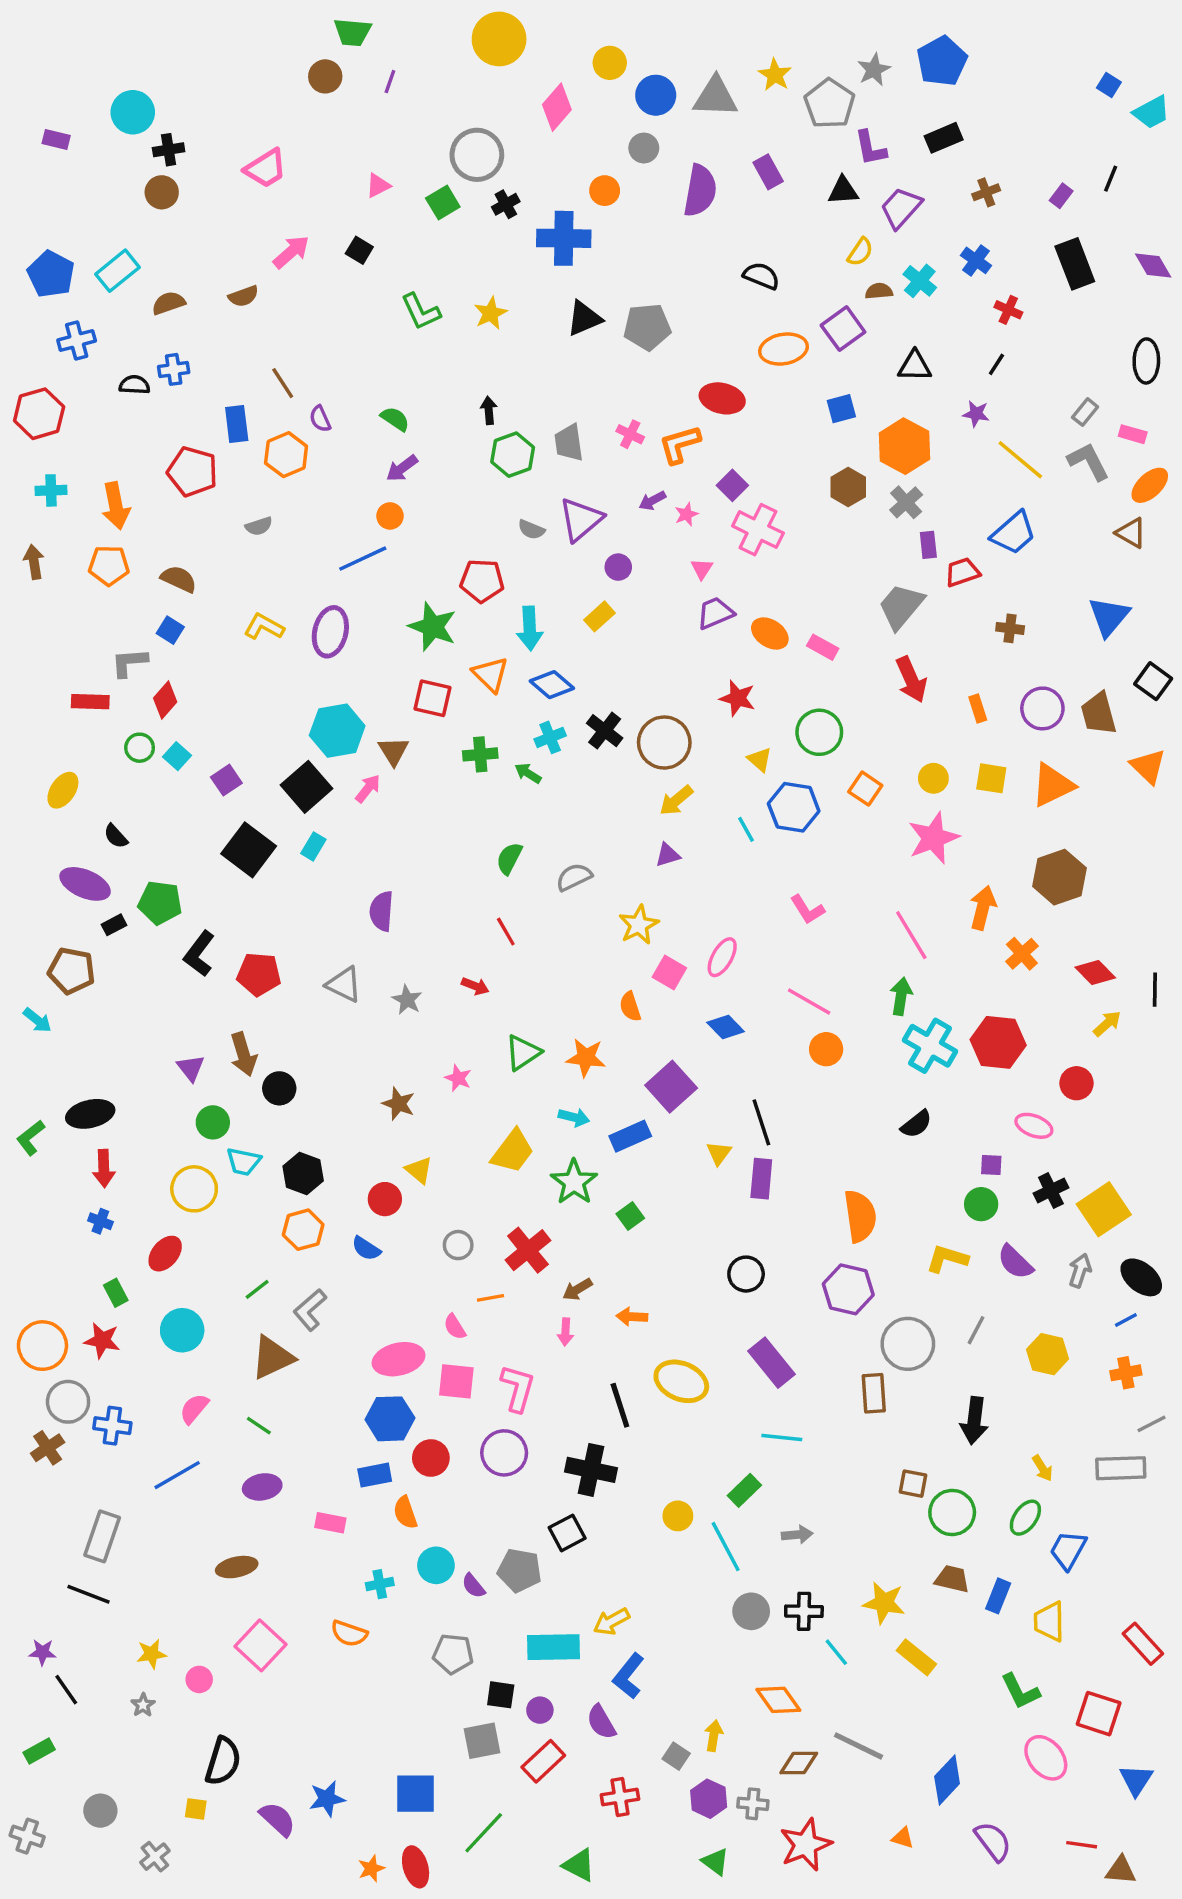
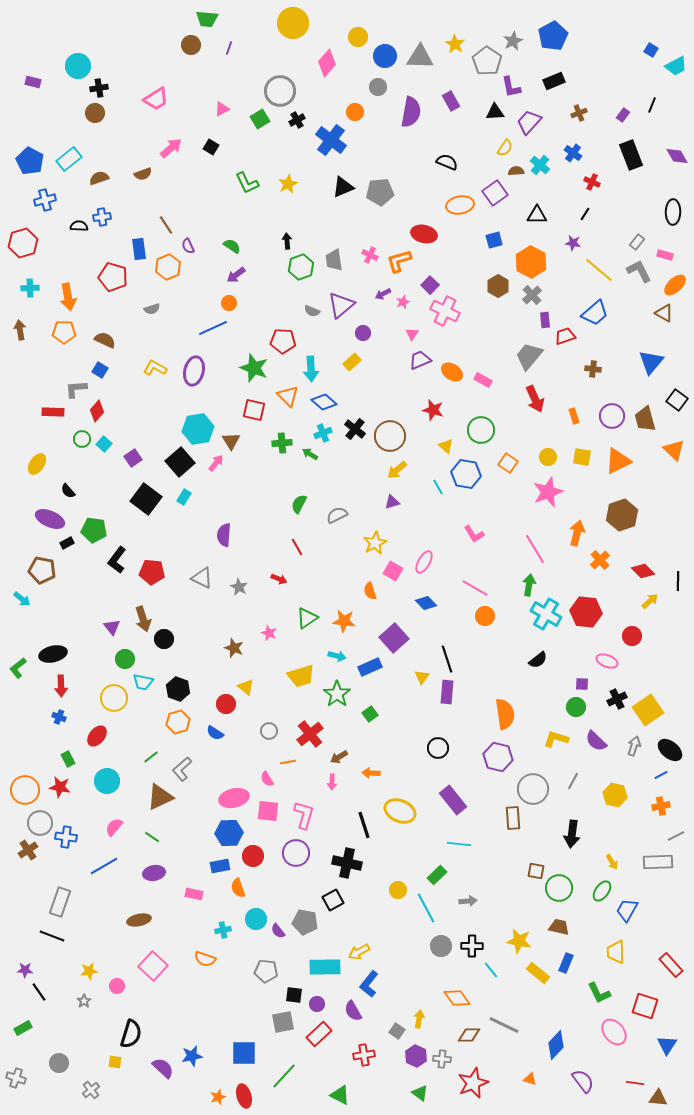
blue cross: (564, 238) -> (331, 140), turned 36
yellow trapezoid: (513, 1151) -> (301, 676), turned 36
blue rectangle: (998, 1596) -> (566, 963), moved

